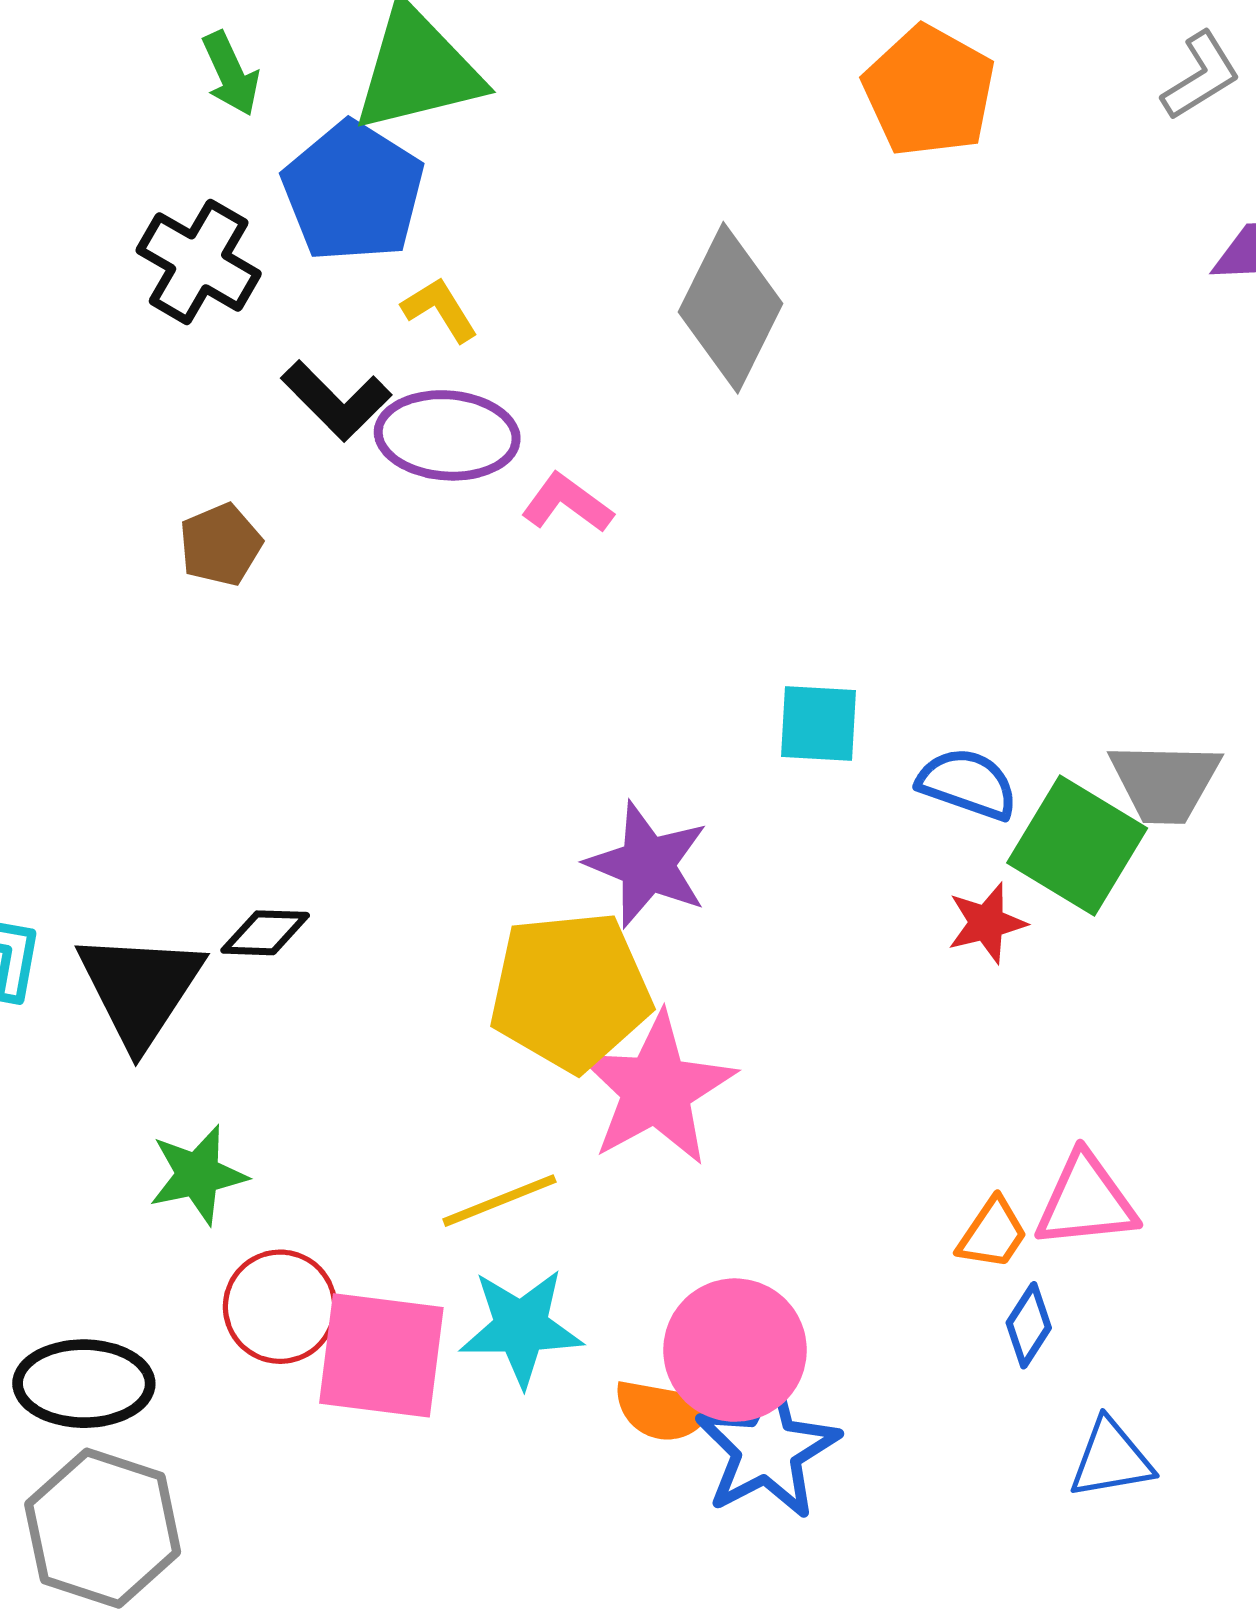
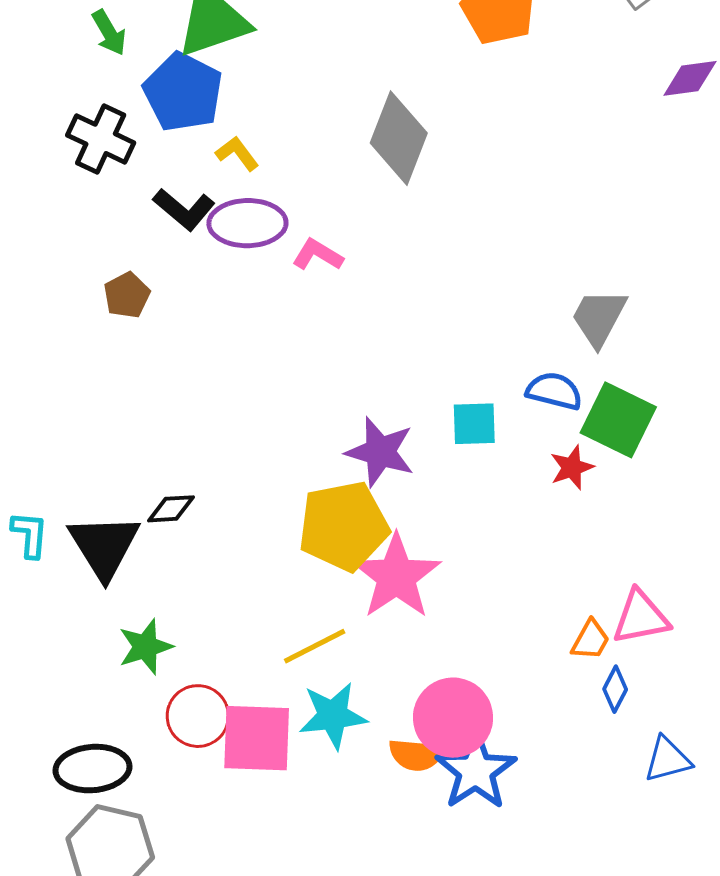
cyan square: (818, 723) -> (474, 424), moved
gray trapezoid: (1165, 782) -> (599, 318), moved, turned 122

